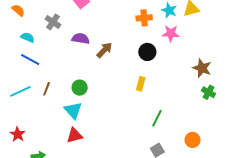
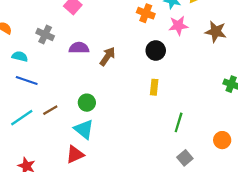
orange cross: (144, 18) -> (146, 13), turned 35
brown star: (202, 68) -> (216, 32), moved
brown line: (47, 89) -> (50, 110), turned 48
red triangle: (75, 135) -> (75, 154), moved

